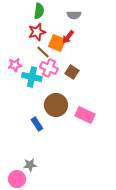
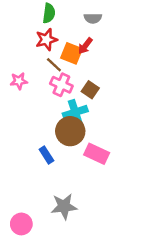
cyan cross: (32, 77) -> (75, 112), moved, turned -30
pink rectangle: (85, 115) -> (97, 154), moved
gray star: (30, 165) -> (64, 206), moved, size x1.5

